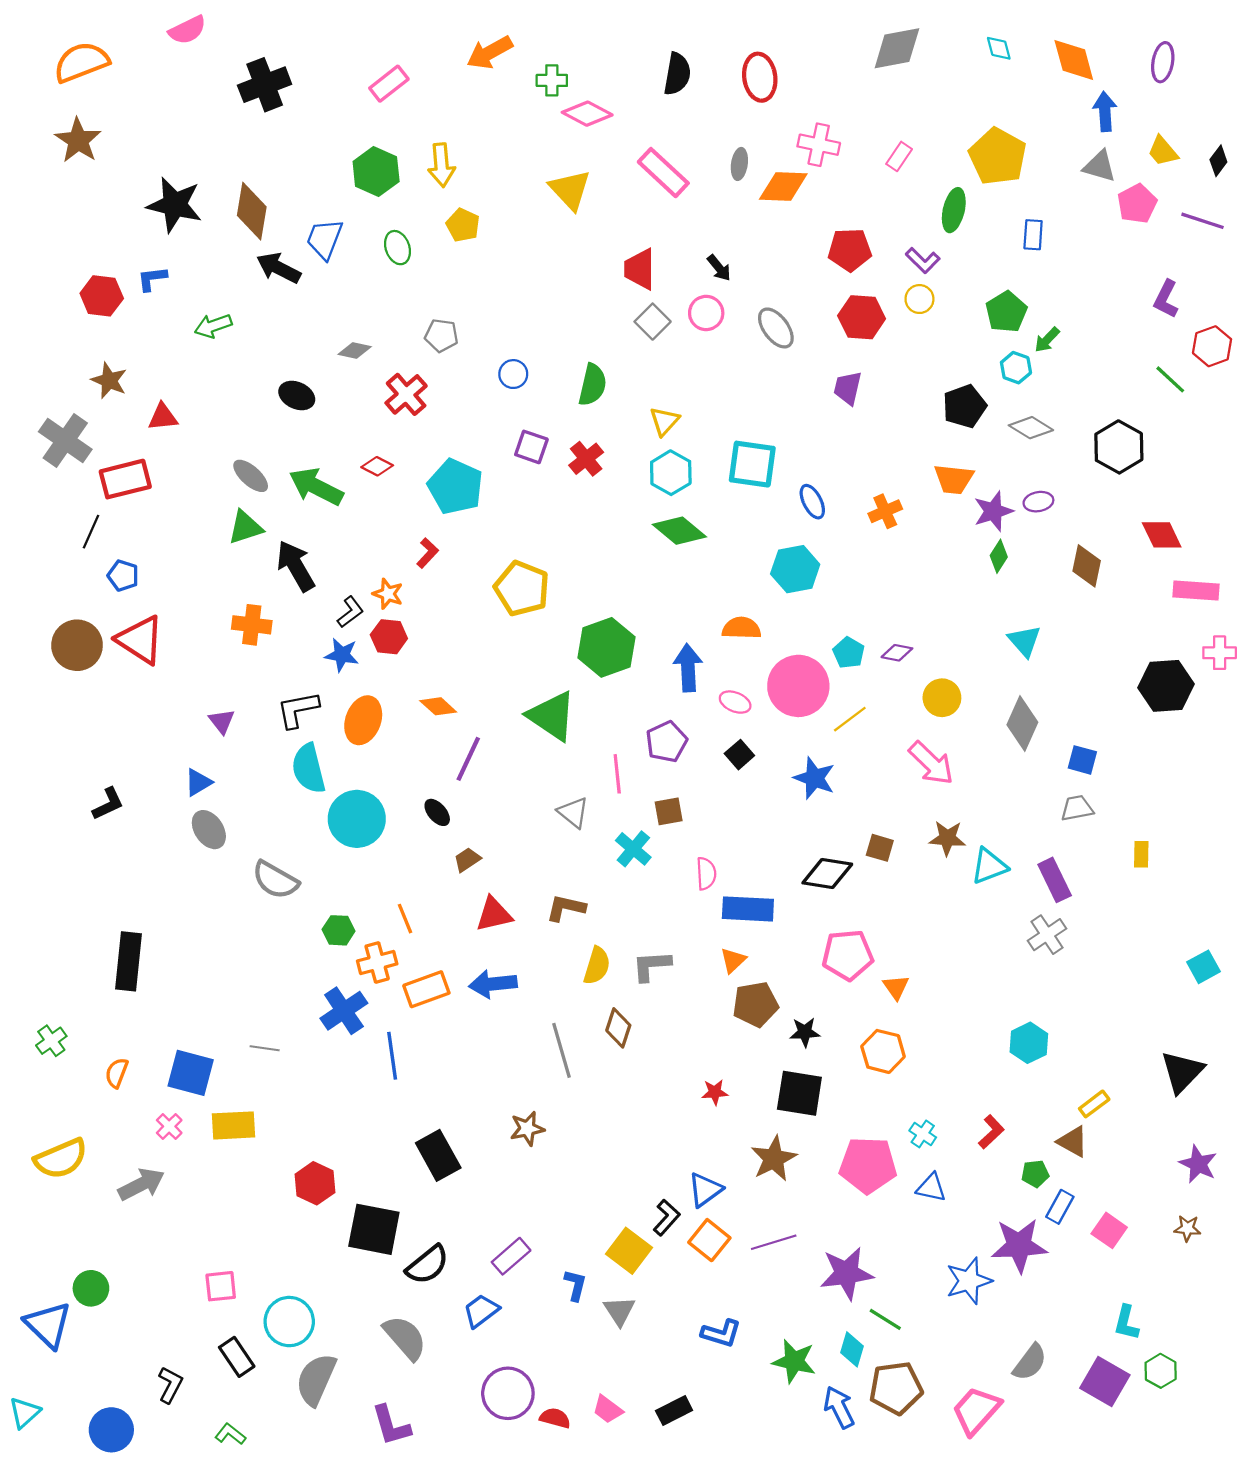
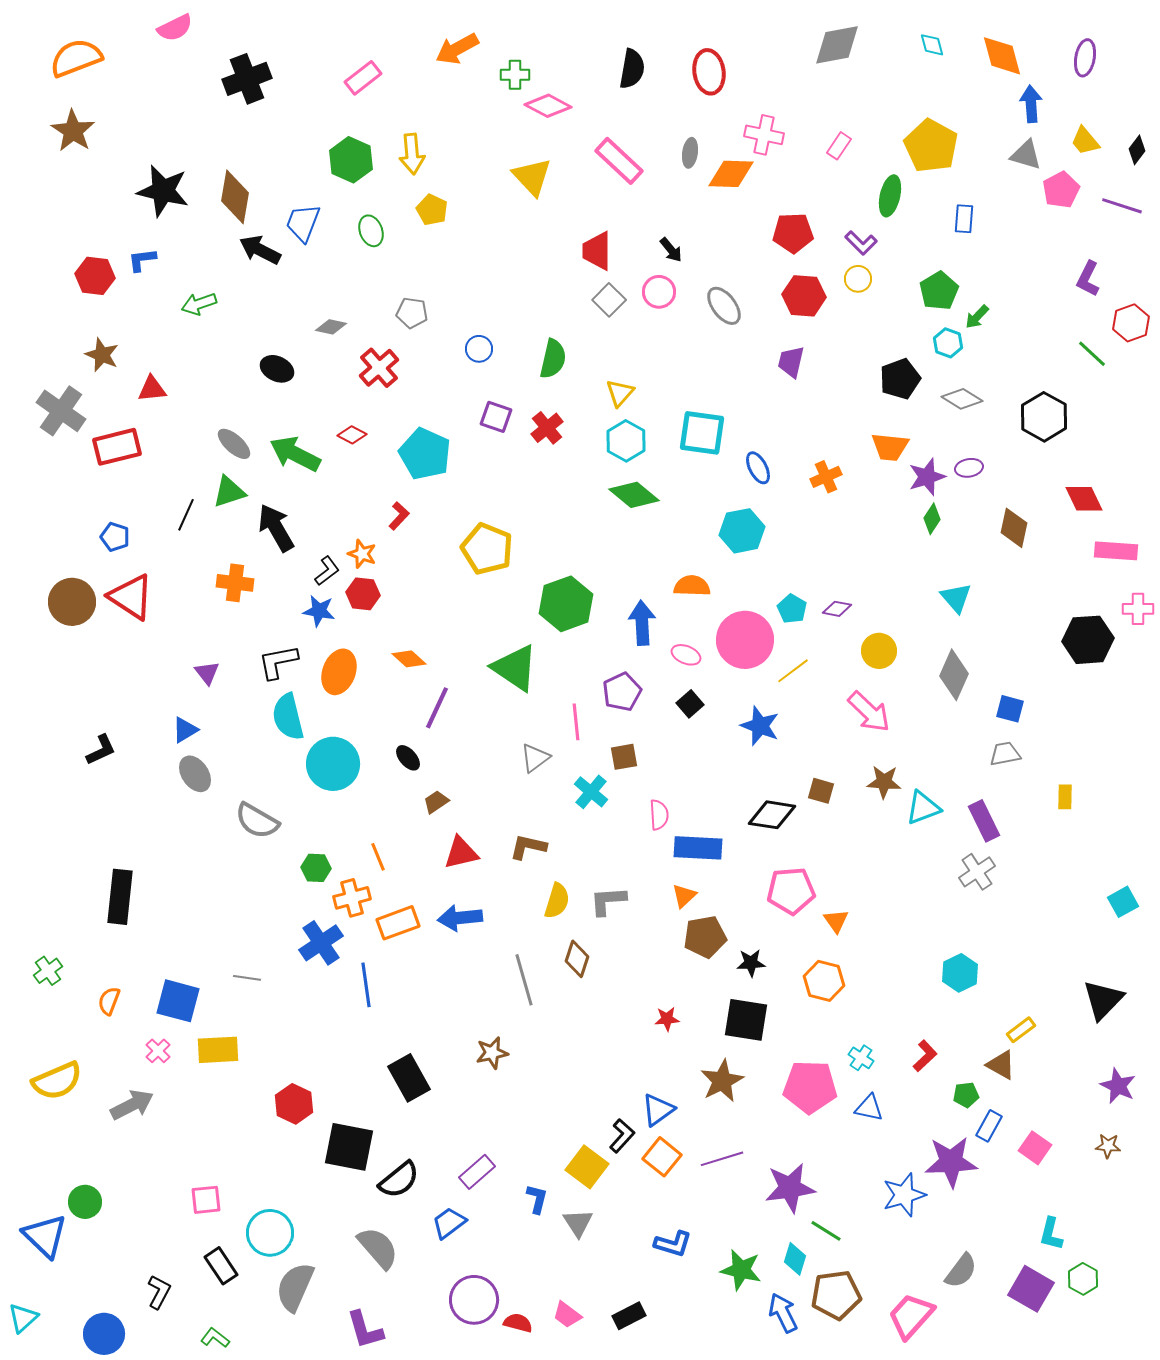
black line: (91, 532) -> (186, 515), moved
gray triangle: (573, 812) -> (535, 758), turned 44

